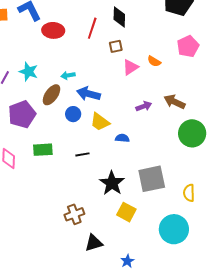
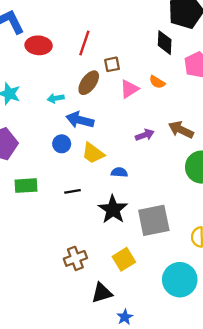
black diamond: (119, 17) -> (165, 43), moved
brown ellipse: (51, 95) -> (89, 83), moved
black star: (112, 183) -> (113, 209), moved
yellow square: (126, 212) -> (124, 259), turned 30
brown cross: (74, 214) -> (75, 258), moved
black triangle: (94, 243) -> (102, 293), moved

